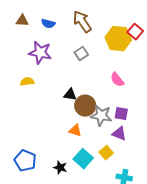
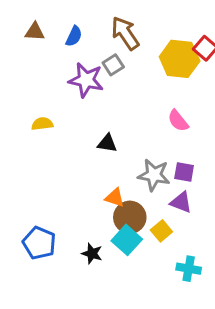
blue semicircle: (48, 24) -> (74, 36), turned -80
purple star: (40, 53) -> (86, 80), moved
gray square: (81, 54) -> (113, 65), moved
brown circle: (85, 106) -> (130, 217), moved

